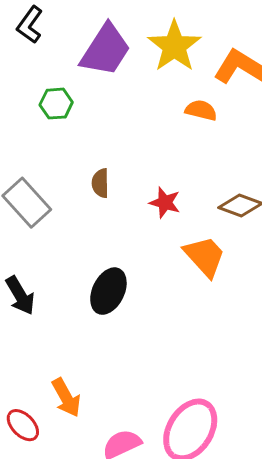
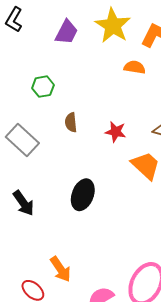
purple trapezoid: (106, 50) -> (67, 32), size x0.7
green hexagon: (56, 104) -> (43, 87), moved

